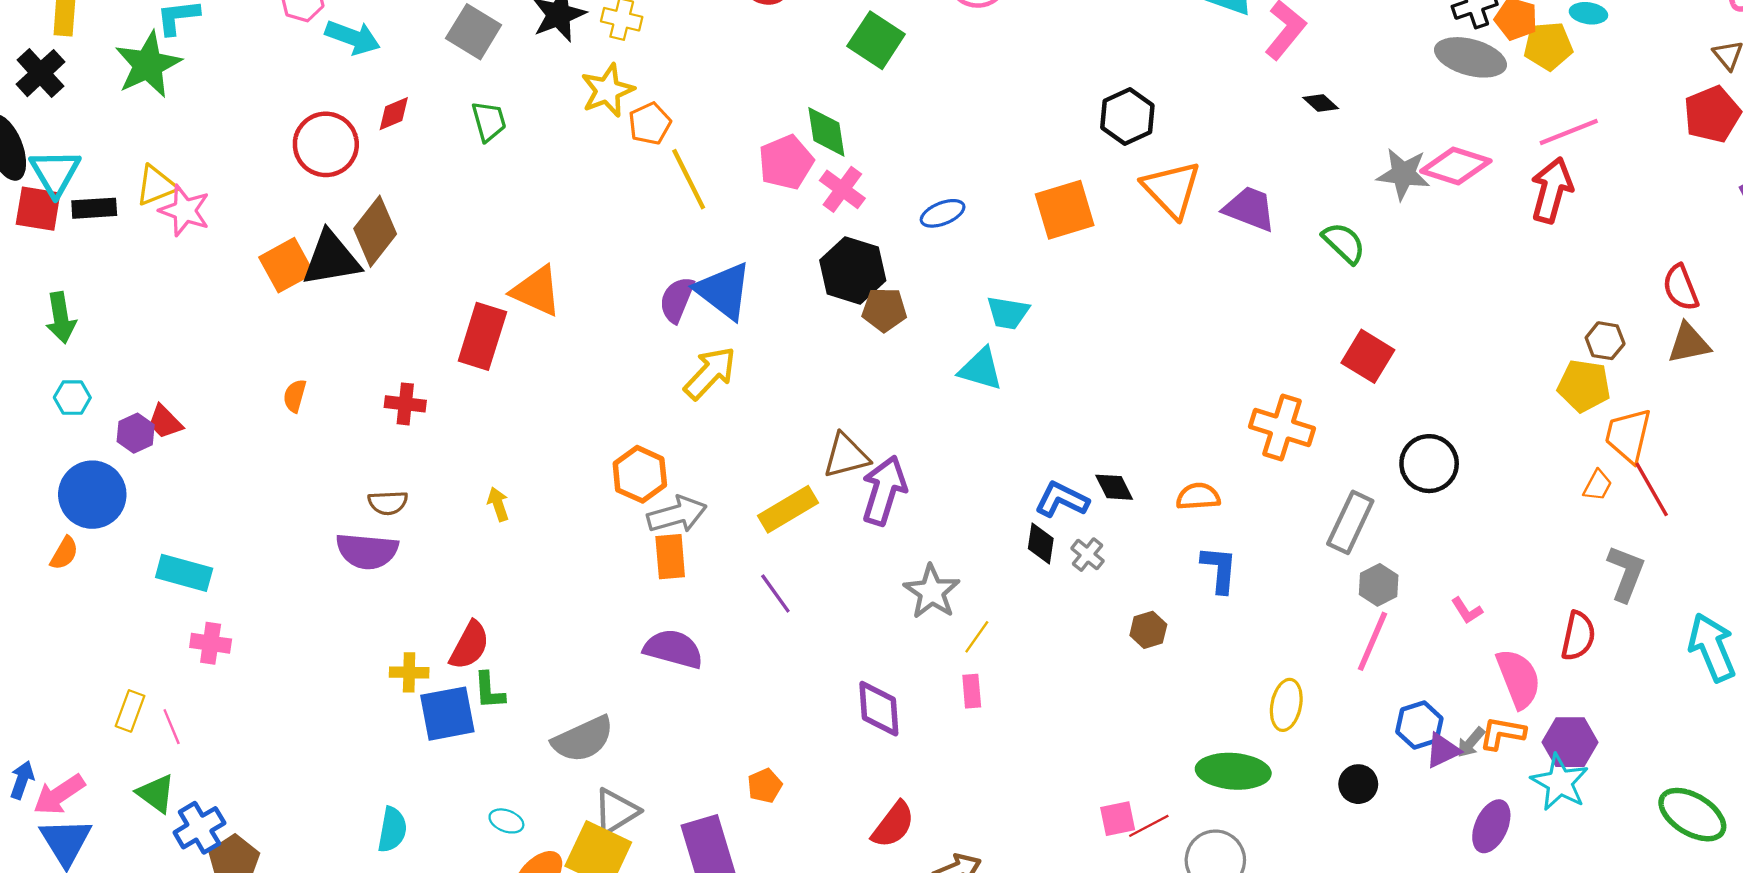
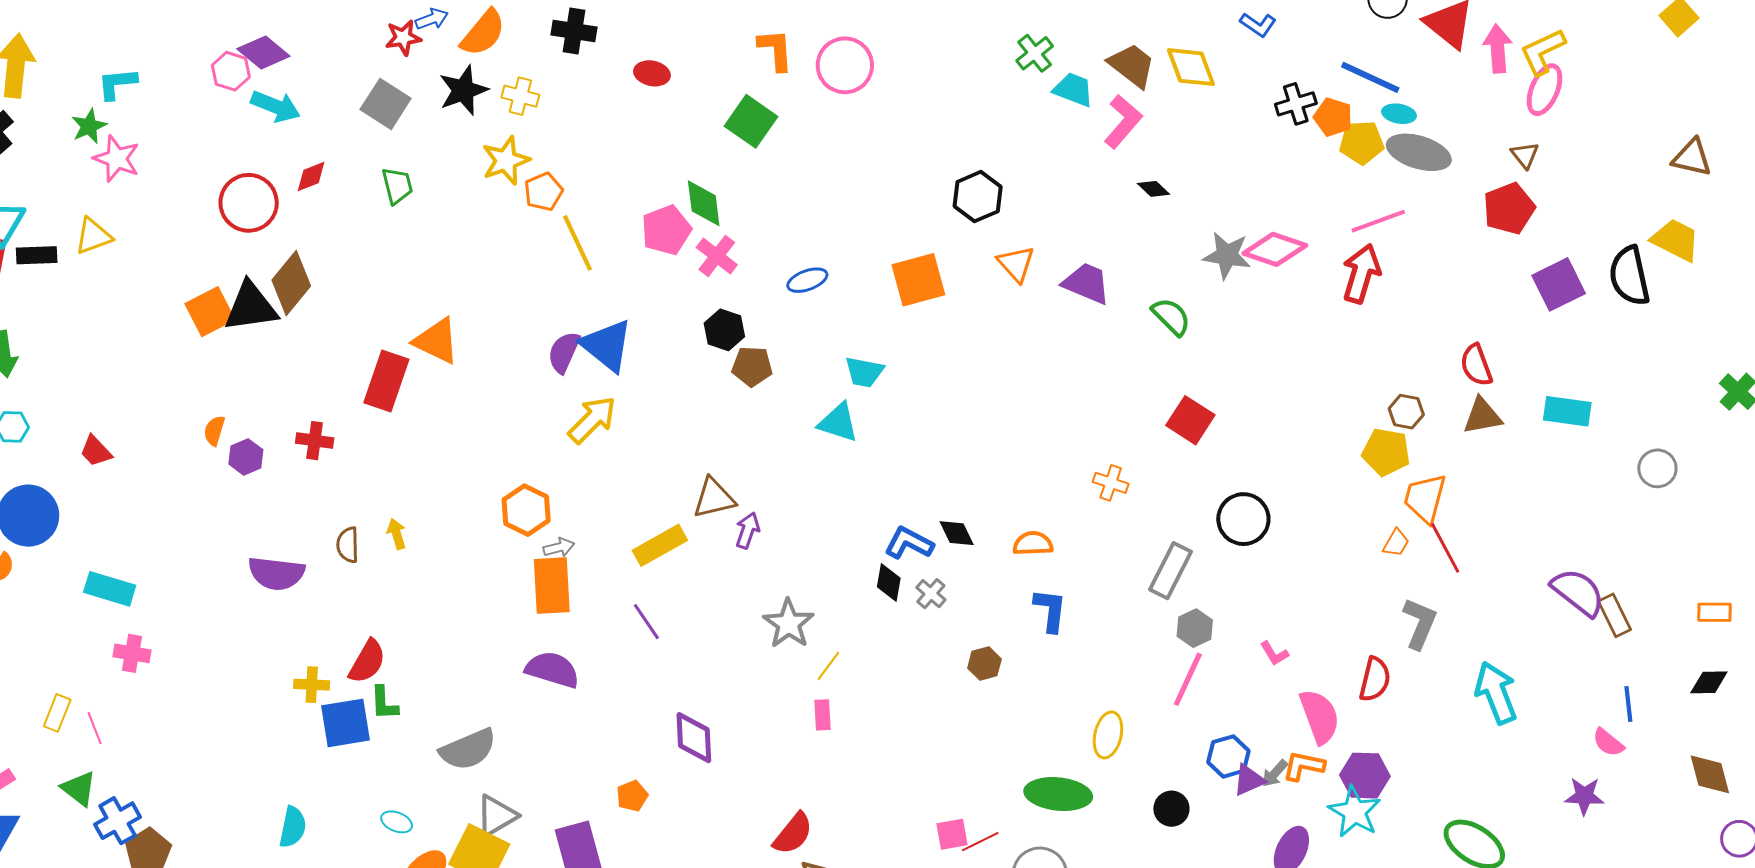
gray ellipse: (1470, 57) -> (1419, 152), moved
green star: (148, 65) -> (89, 126), size x0.6
orange triangle: (1172, 189) -> (1016, 264), size x0.7
pink star: (185, 211) -> (117, 159), moved
black hexagon: (853, 270) -> (724, 330), size x0.7
orange cross: (1282, 428) -> (1111, 483), size x0.6
purple hexagon: (136, 433) -> (246, 457), moved
purple arrow: (884, 490) -> (748, 530), size x0.6
brown semicircle: (388, 503) -> (348, 545), moved, turned 90
gray arrow: (677, 514) -> (559, 547), size x0.6
orange rectangle: (670, 557) -> (552, 586), size x1.4
purple diamond: (879, 709) -> (694, 738), moved
red semicircle: (893, 825) -> (793, 834), moved

